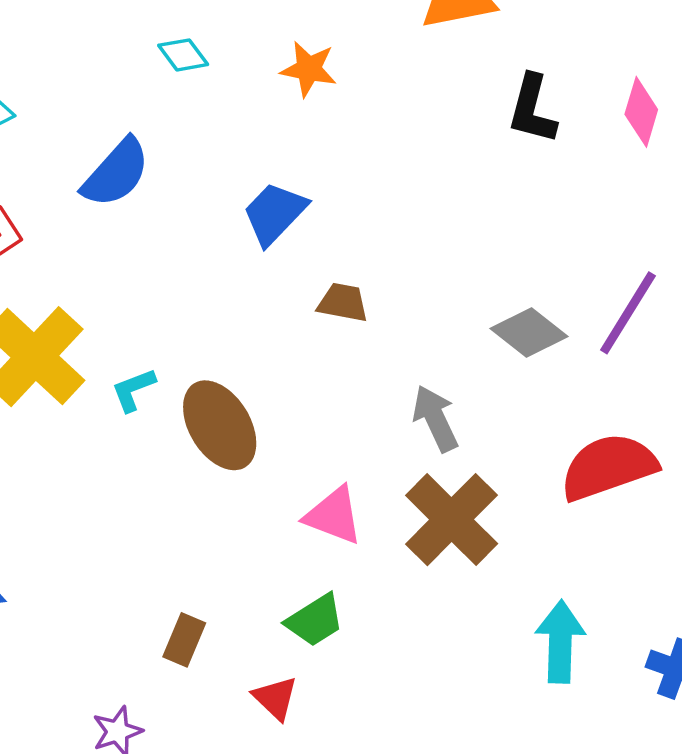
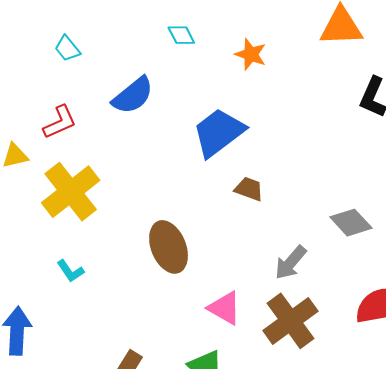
blue trapezoid: (275, 213) -> (219, 132), size x1.4
cyan L-shape: (133, 390) -> (71, 271), moved, turned -112
gray arrow: (435, 419) -> (291, 263), turned -123

